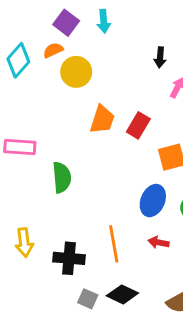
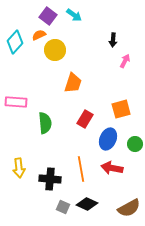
cyan arrow: (104, 21) -> (74, 15), turned -49
red rectangle: (138, 125) -> (85, 119), moved
red arrow: (159, 242) -> (112, 168), size x1.5

